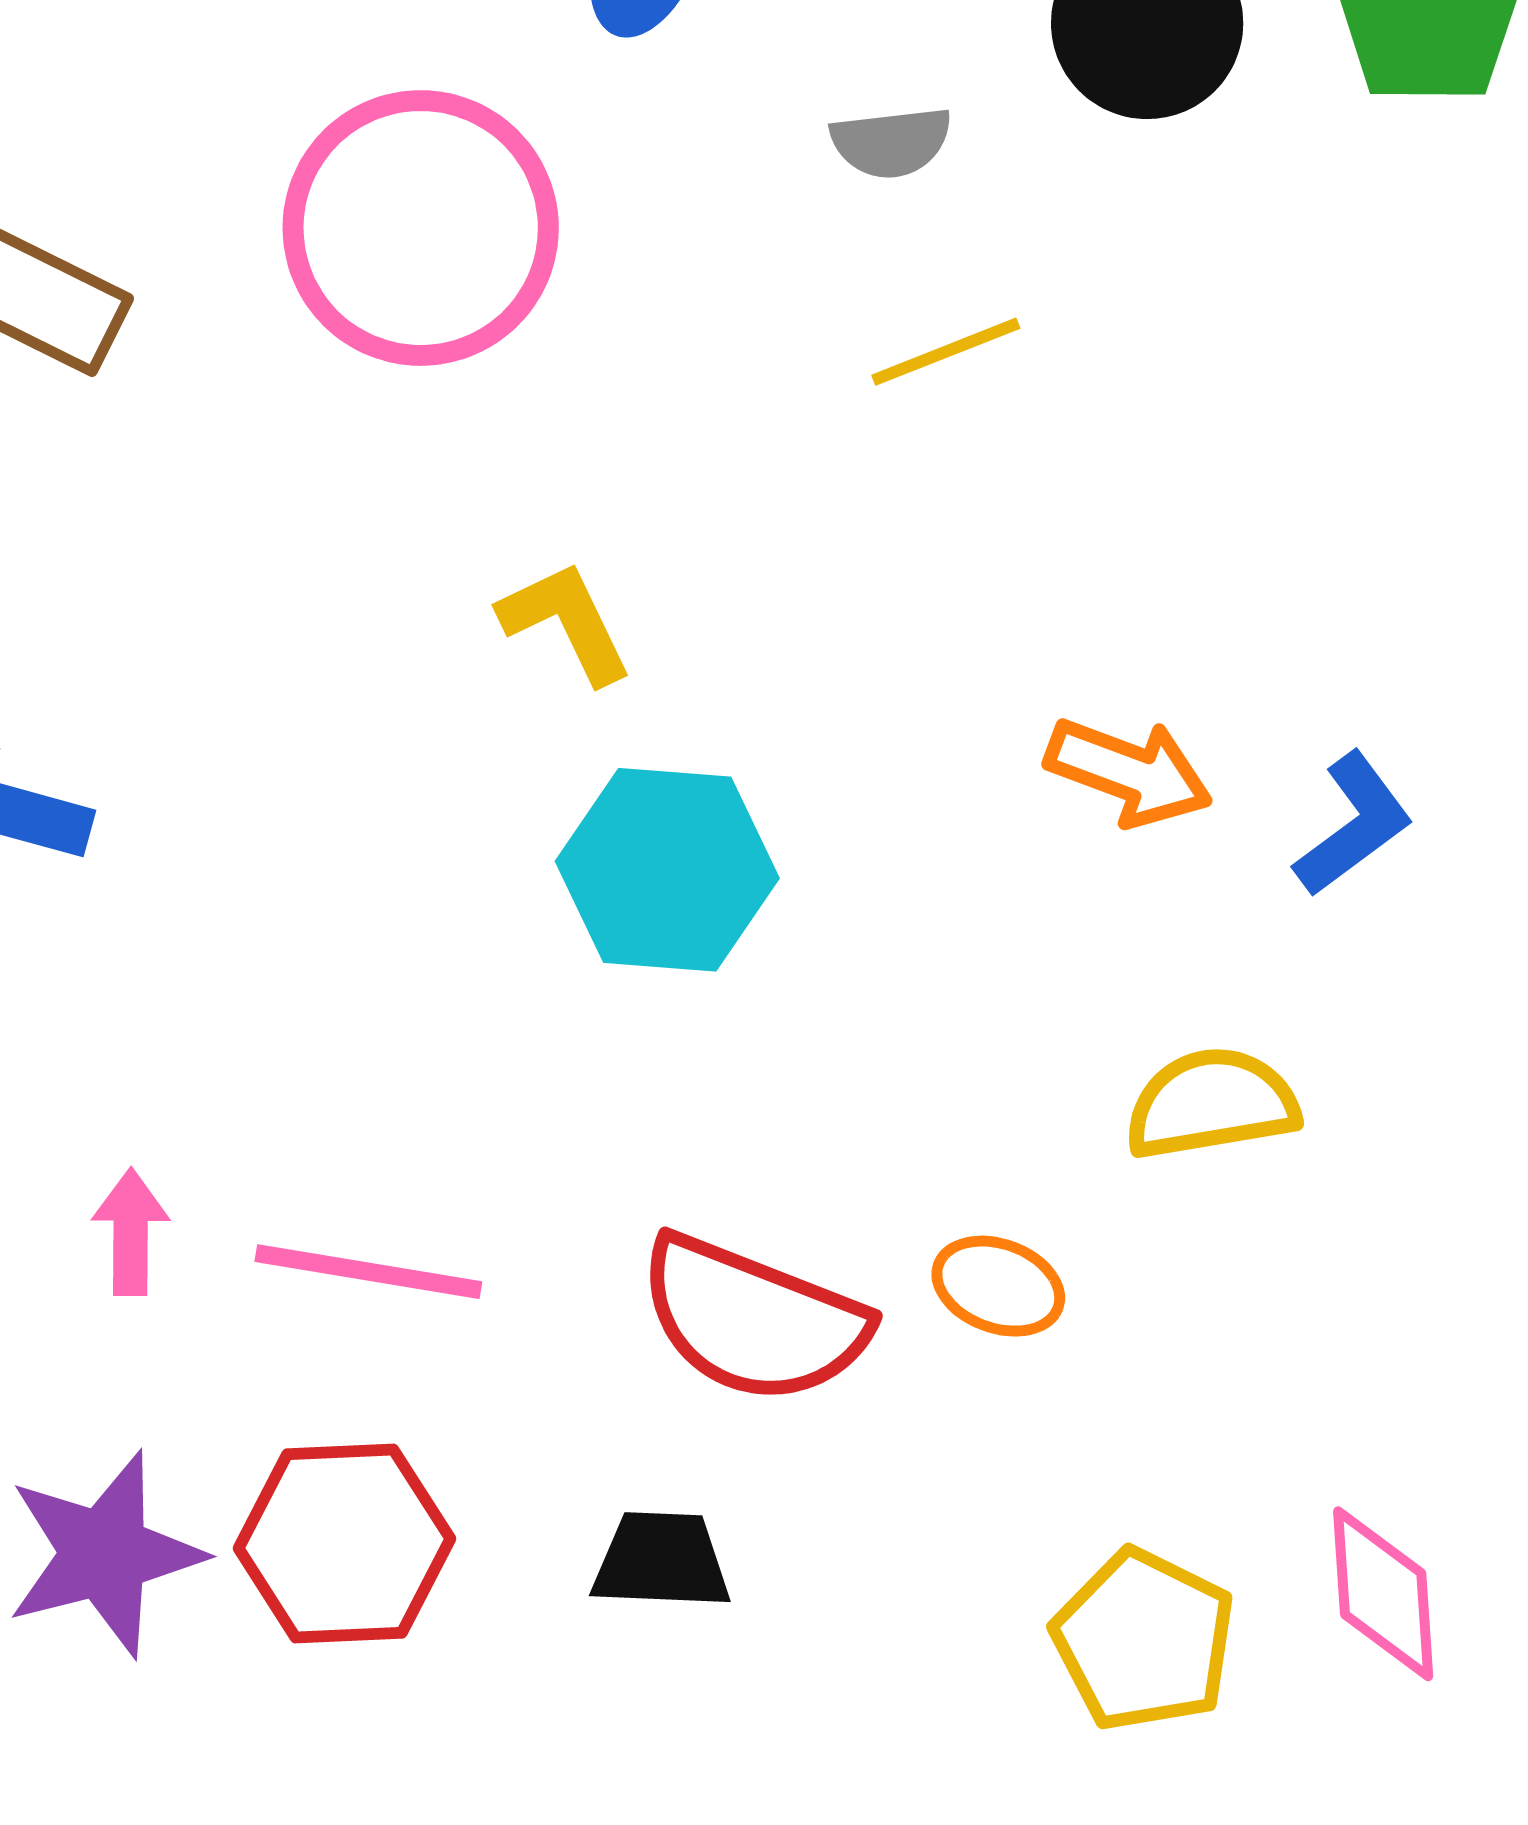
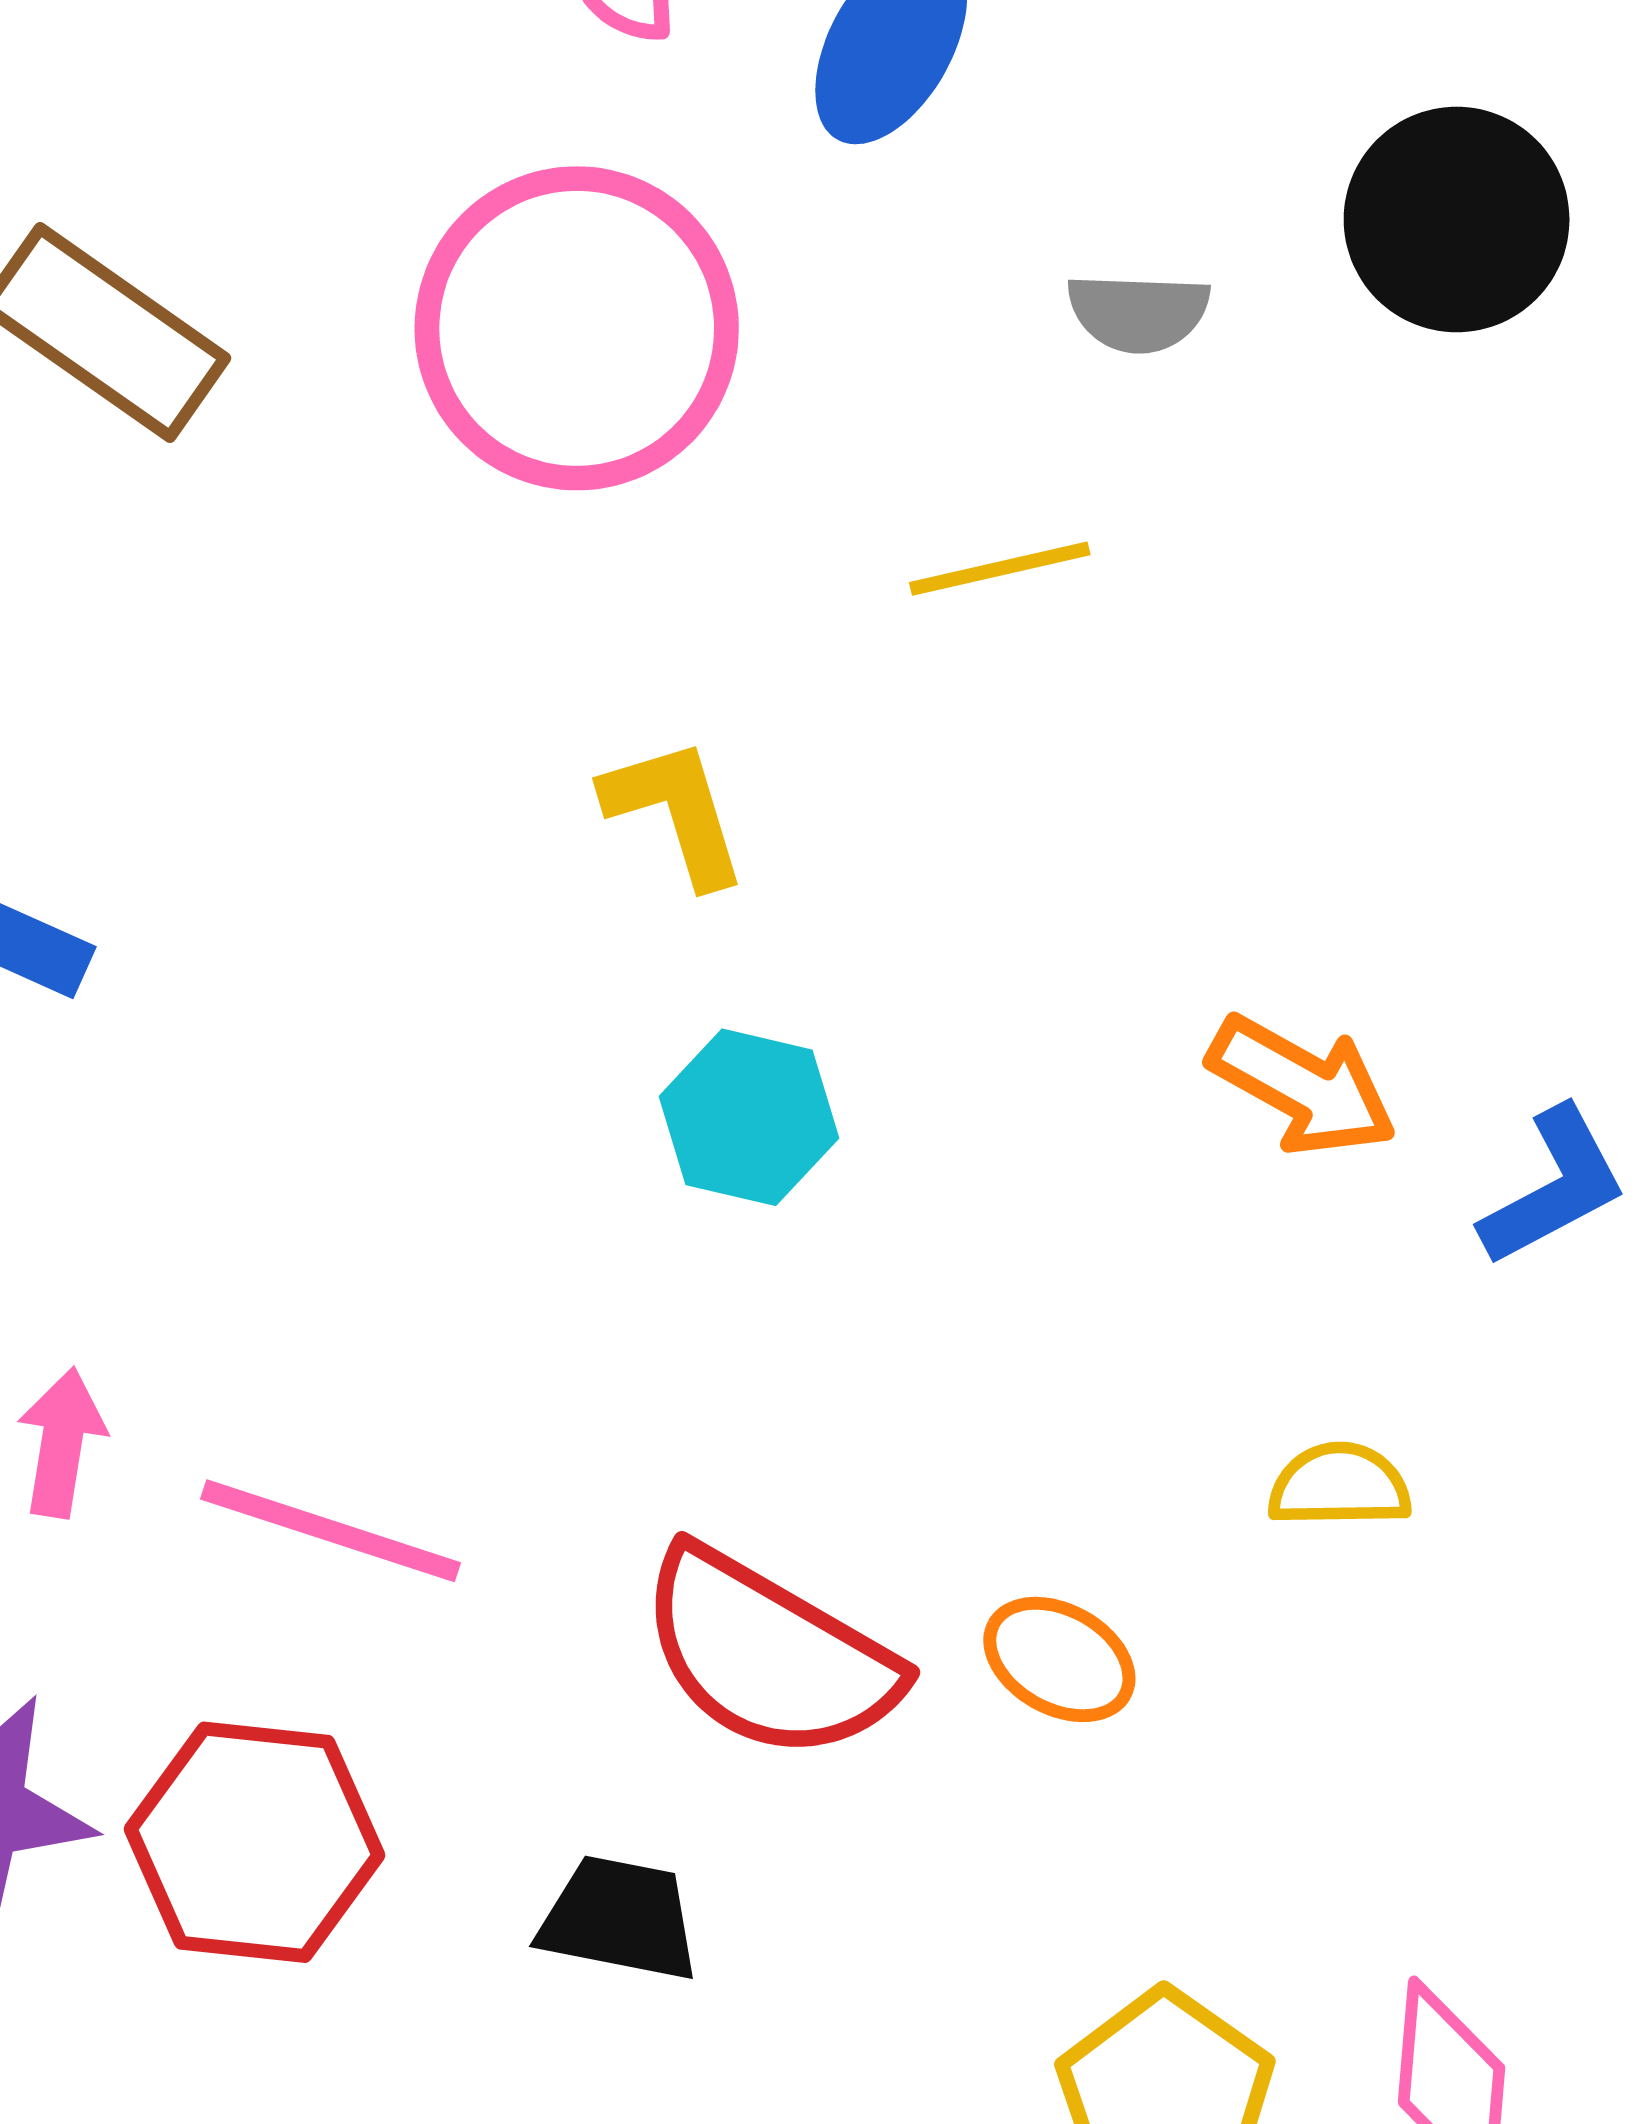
yellow line: (946, 352) -> (1000, 569), moved
cyan hexagon: (667, 870) -> (749, 1117), size x0.7
yellow semicircle: (1212, 1104) -> (1339, 1485), size x0.7

